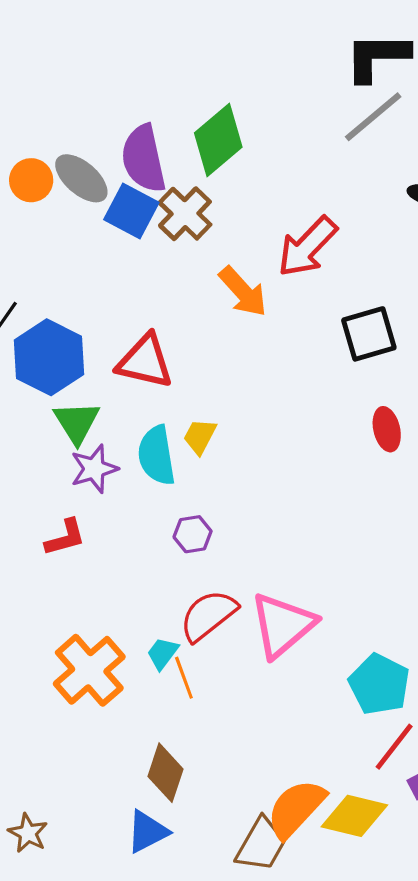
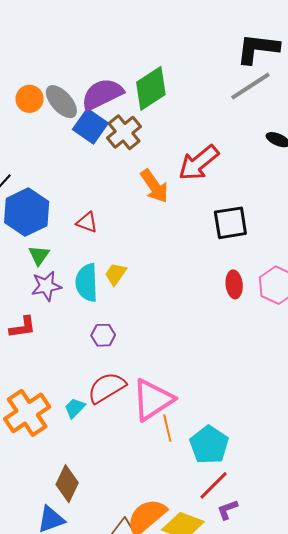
purple semicircle: (144, 159) -> (102, 94), turned 69
red triangle: (145, 361) -> (87, 222), size x0.6
green triangle: (77, 422) -> (39, 255), size x0.7
orange line: (184, 678) -> (167, 428), moved

